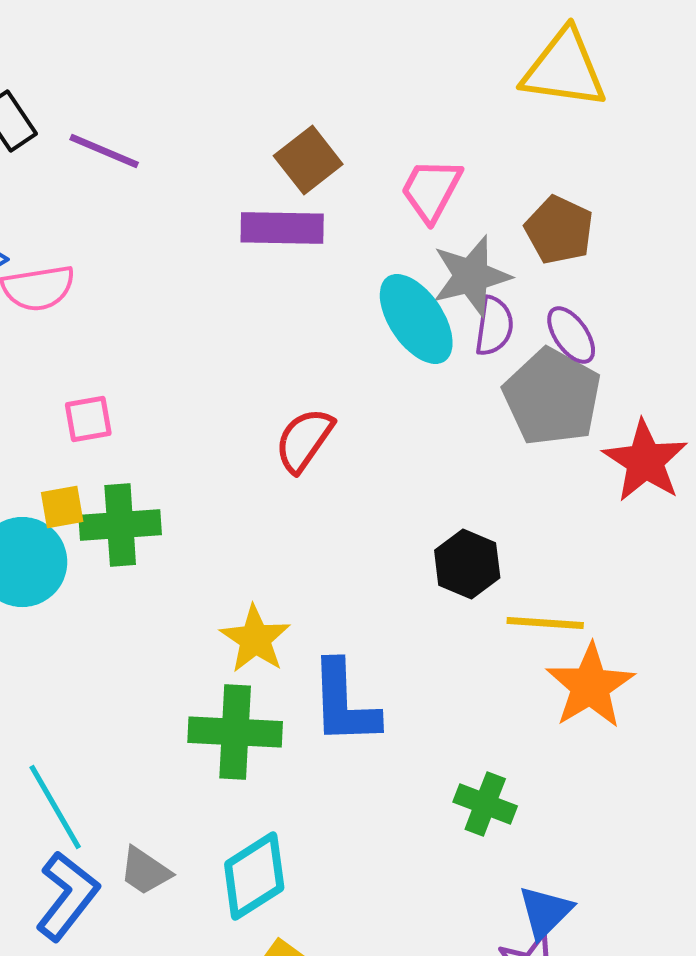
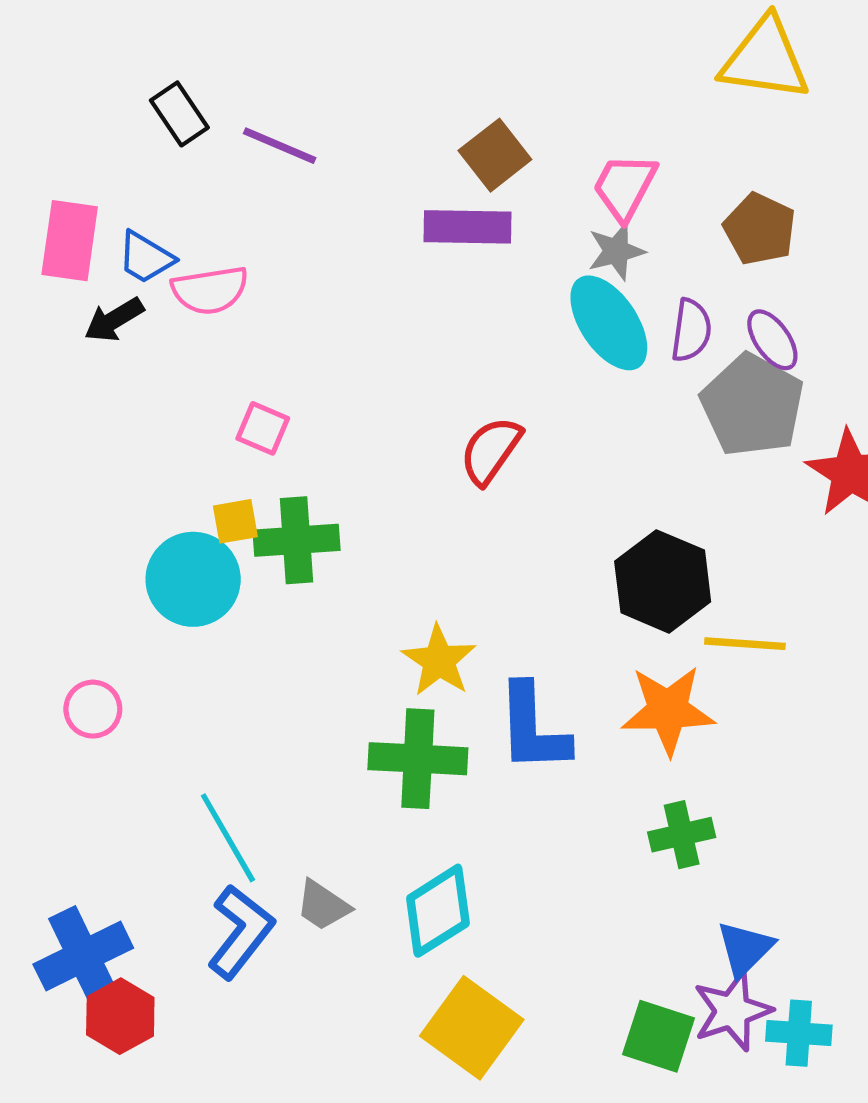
gray star: (471, 276) -> (616, 251), moved, size x0.7
pink square: (88, 419) -> (263, 428), turned 33
black hexagon: (467, 564) -> (663, 581), size x1.4
orange star: (590, 686) -> (668, 710), moved, turned 30
green cross: (485, 804) -> (682, 835), turned -34

